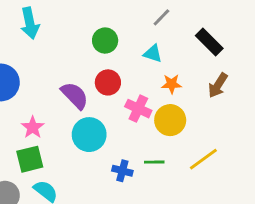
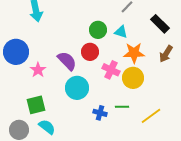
green circle: (105, 41) -> (98, 30), moved
orange star: (172, 84) -> (134, 53), size x1.5
pink star: (33, 127) -> (38, 70), moved
yellow line: (203, 159) -> (151, 116), moved

